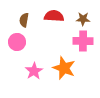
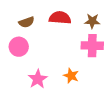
brown semicircle: (24, 20) -> (27, 22), turned -120
orange star: (64, 68) -> (71, 76), size x0.6

